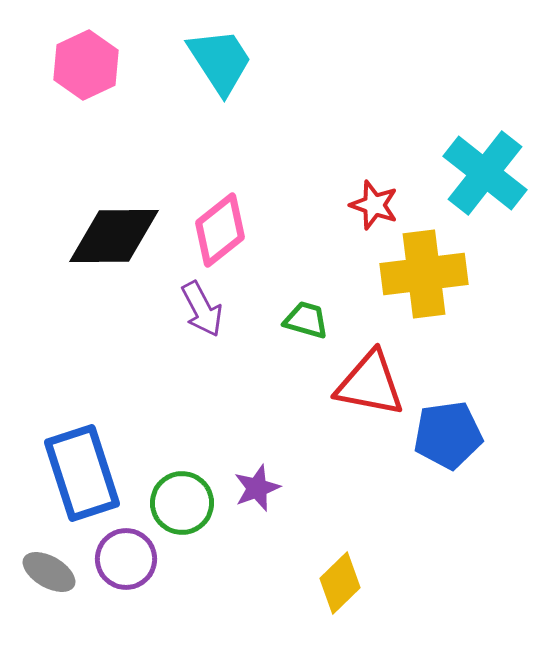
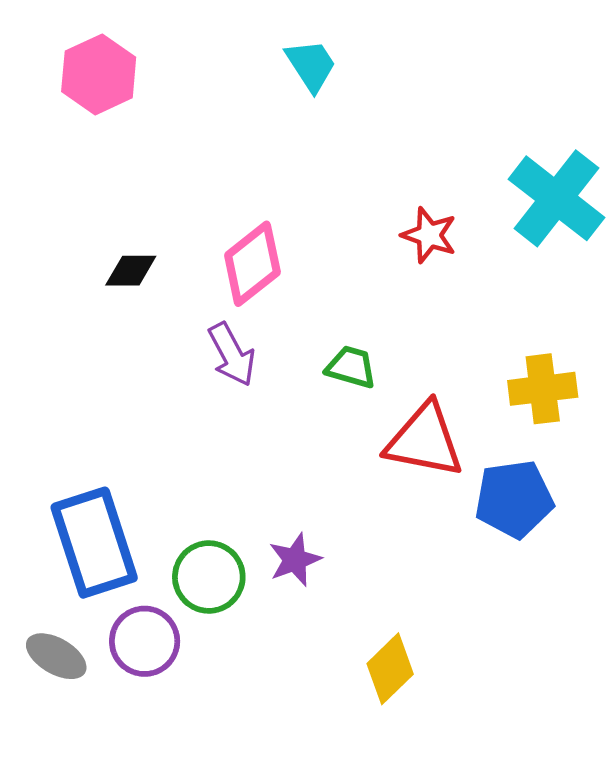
cyan trapezoid: (220, 61) -> (311, 65), moved, size x0.7
black diamond: (114, 236) -> (131, 271), size x0.5
yellow cross: (424, 274) -> (543, 389), moved, size x0.7

